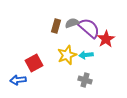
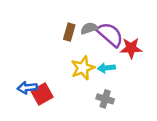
red star: (106, 39) -> (131, 48), turned 30
red square: (34, 63) -> (42, 94), moved
blue arrow: (18, 80) -> (27, 88), moved

